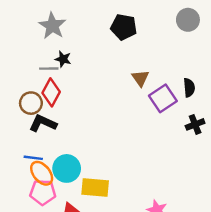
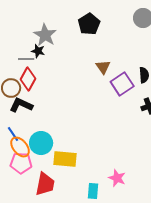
gray star: (52, 26) -> (45, 35), moved
black pentagon: (124, 27) -> (89, 24), turned 30
blue line: (33, 158) -> (13, 134), turned 49

